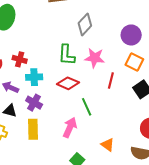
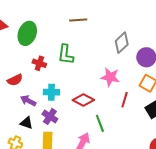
gray diamond: (85, 24) -> (122, 43), moved
green L-shape: (67, 55) -> (66, 55), moved
red cross: (20, 59) -> (39, 63), moved

